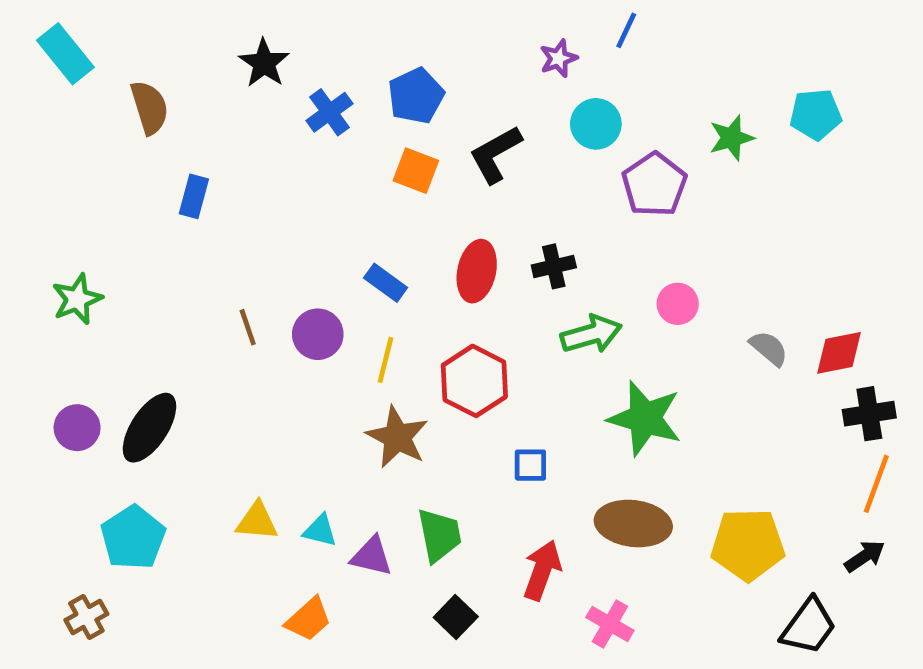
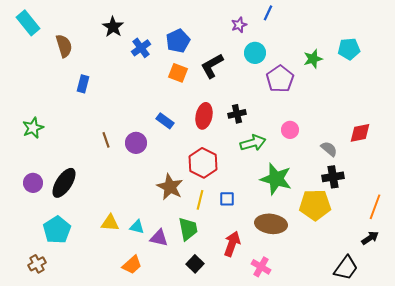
red diamond: (839, 353) -> (360, 133), moved
yellow line: (386, 360) -> (200, 200), moved
black cross: (869, 414) -> (333, 177), moved
yellow pentagon: (748, 545) -> (315, 205), moved

